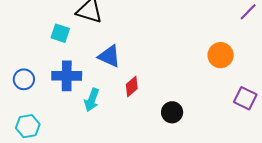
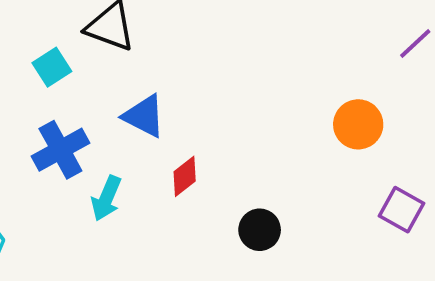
cyan square: (60, 33) -> (52, 67), turned 36
blue cross: (67, 76) -> (60, 150), turned -32

